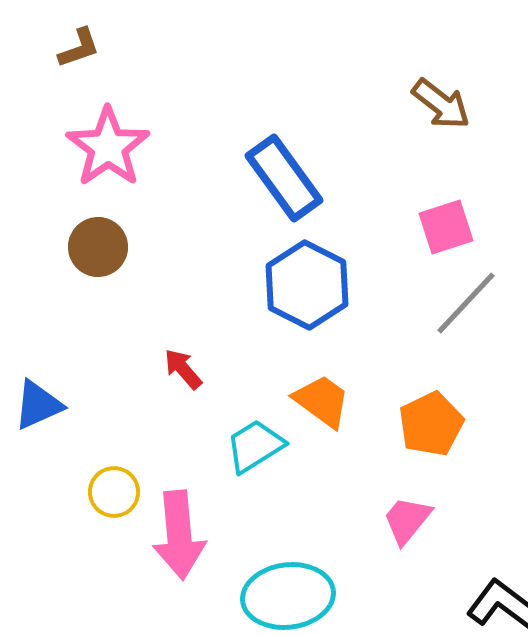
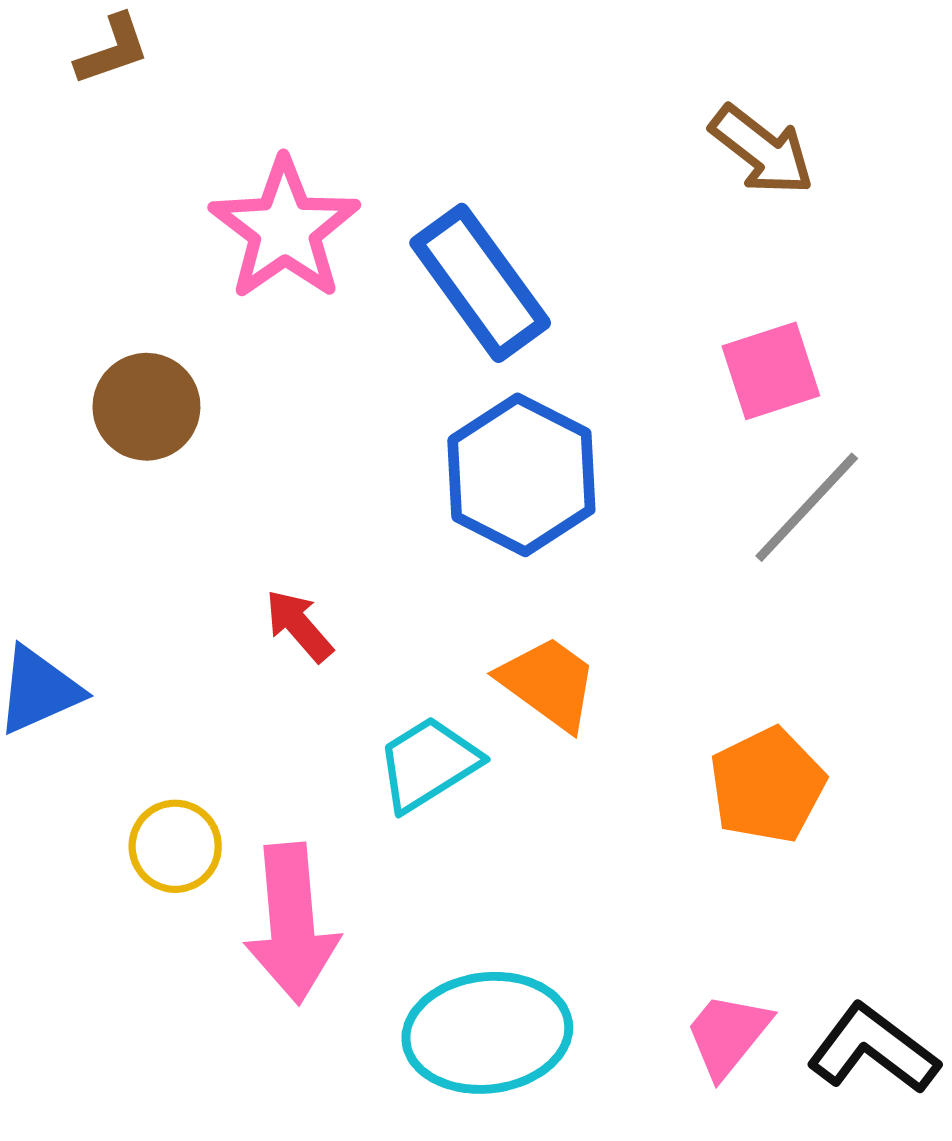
pink star: (108, 147) -> (285, 229), moved
orange pentagon: (431, 424) -> (767, 785), moved
pink trapezoid: (407, 520) -> (728, 1035), moved

